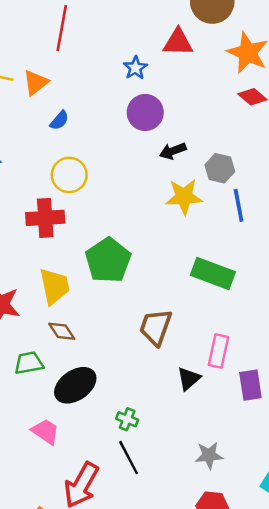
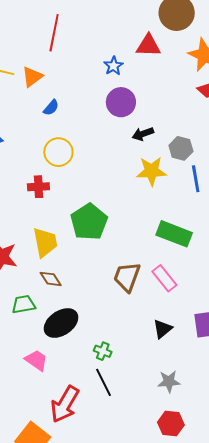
red cross: (45, 218) -> (38, 187), size x0.7
pink rectangle: (218, 351) -> (164, 278), moved, turned -52
black triangle: (189, 379) -> (162, 329), moved

